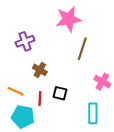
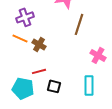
orange line: (15, 91) -> (20, 38), moved
black square: (60, 93) -> (54, 86), moved
red line: (40, 99) -> (39, 71), turned 72

